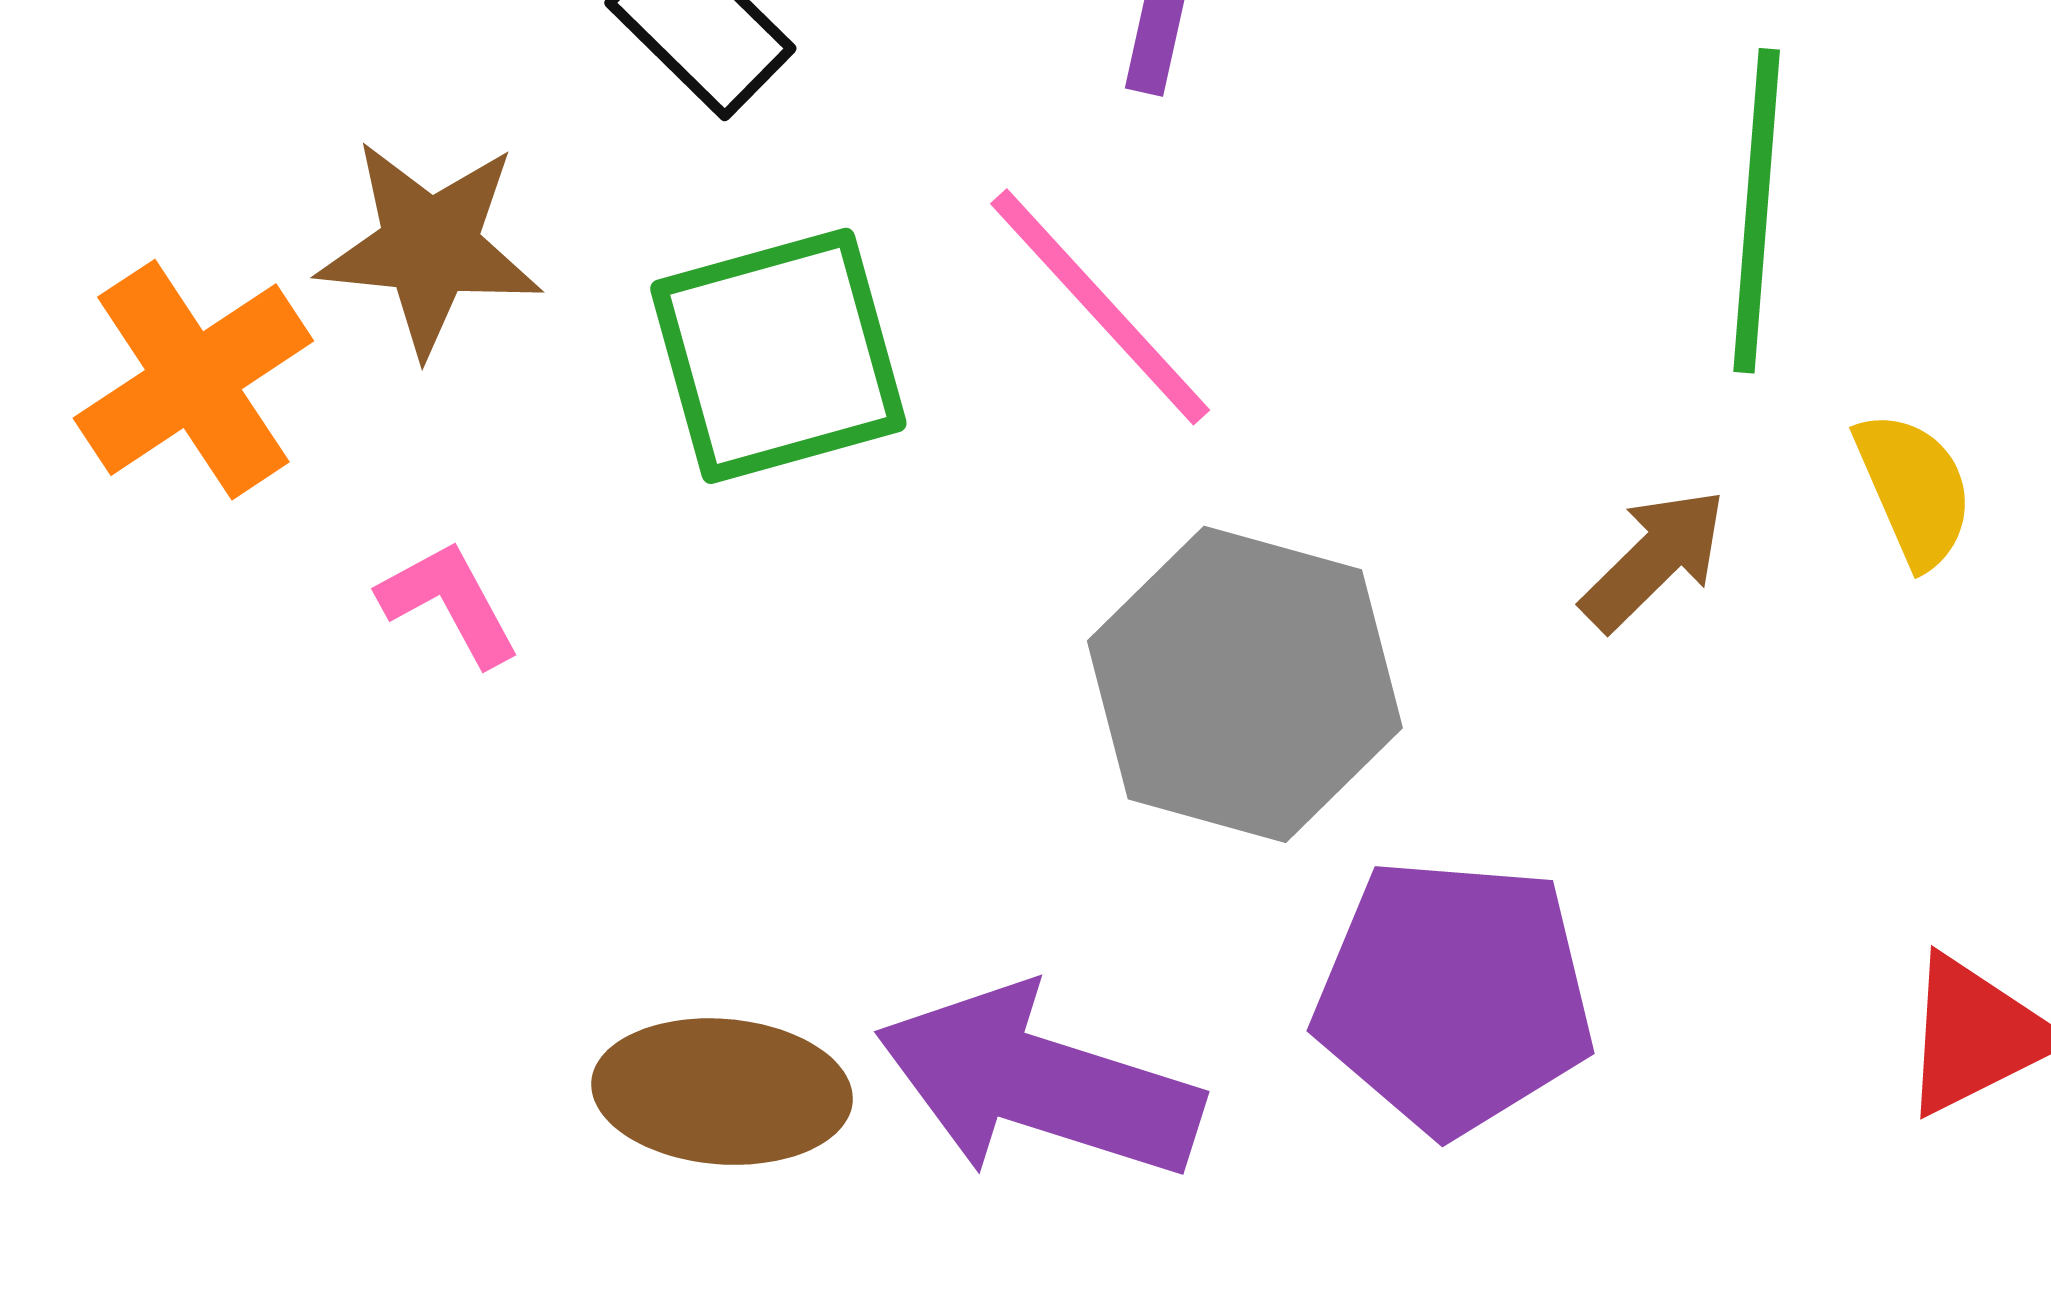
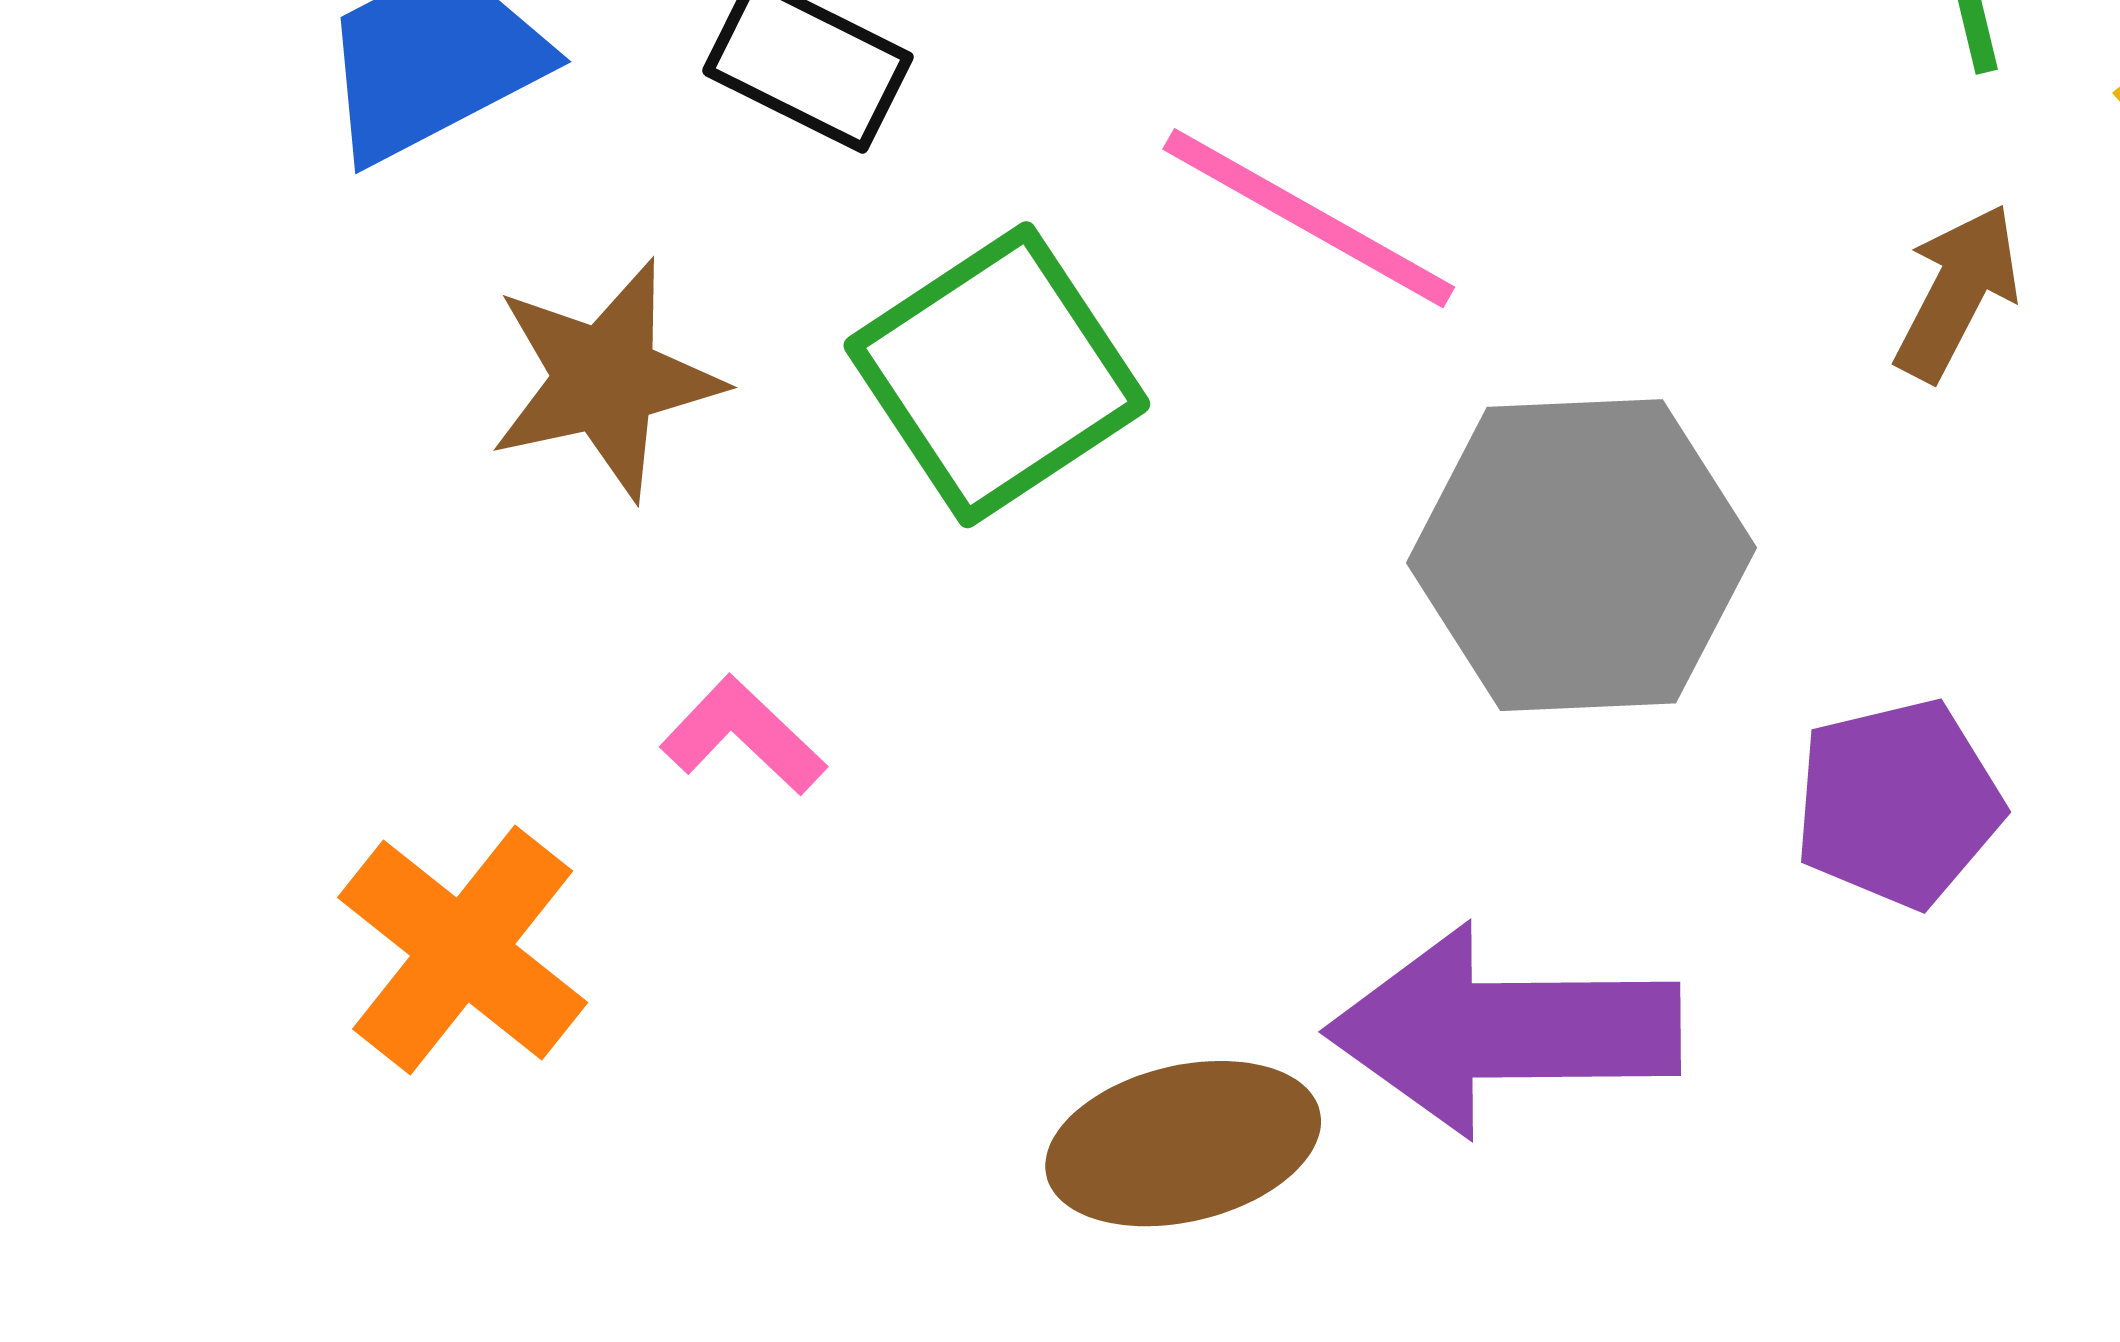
orange cross: (193, 380) -> (463, 950), moved
purple pentagon: (1454, 996) -> (1898, 803), size x0.7

